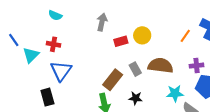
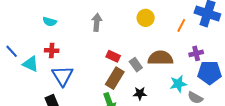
yellow circle: (142, 35) -> (146, 18), moved
red rectangle: (121, 41) -> (113, 56), moved, turned 48
cyan triangle: (31, 55) -> (31, 64), turned -42

